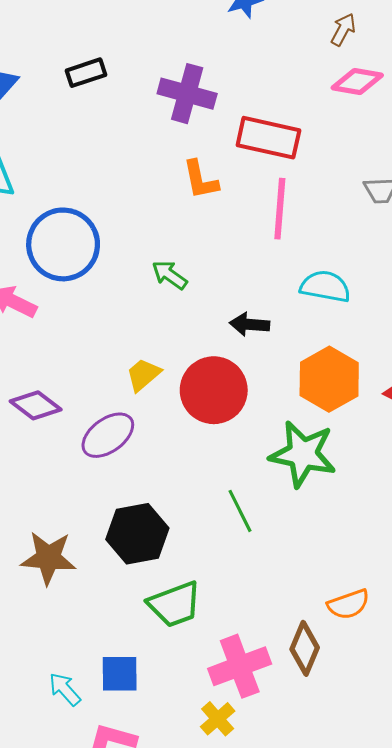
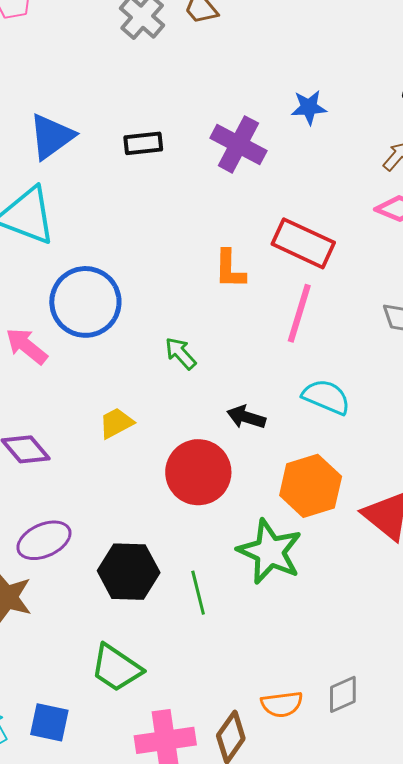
purple cross: (187, 94) -> (238, 144), moved
yellow trapezoid: (143, 375) -> (116, 423), moved
purple ellipse: (108, 435) -> (44, 540), moved
black hexagon: (137, 534) -> (129, 572), moved
green trapezoid: (175, 604) -> (116, 668), turned 42

